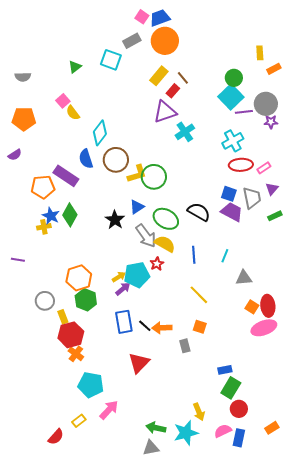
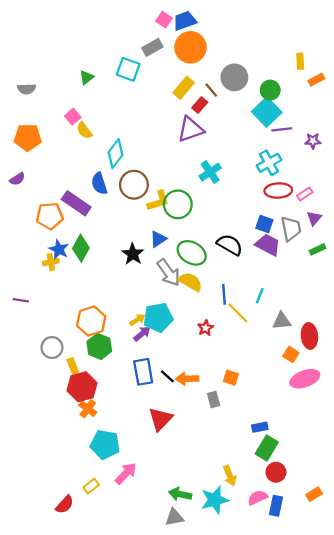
gray circle: (266, 104) -> (234, 77), moved
cyan cross: (185, 132) -> (210, 172), moved
red star: (157, 264) -> (206, 328), moved
yellow line: (199, 295) -> (238, 313), moved
red ellipse: (268, 306) -> (309, 336), moved

